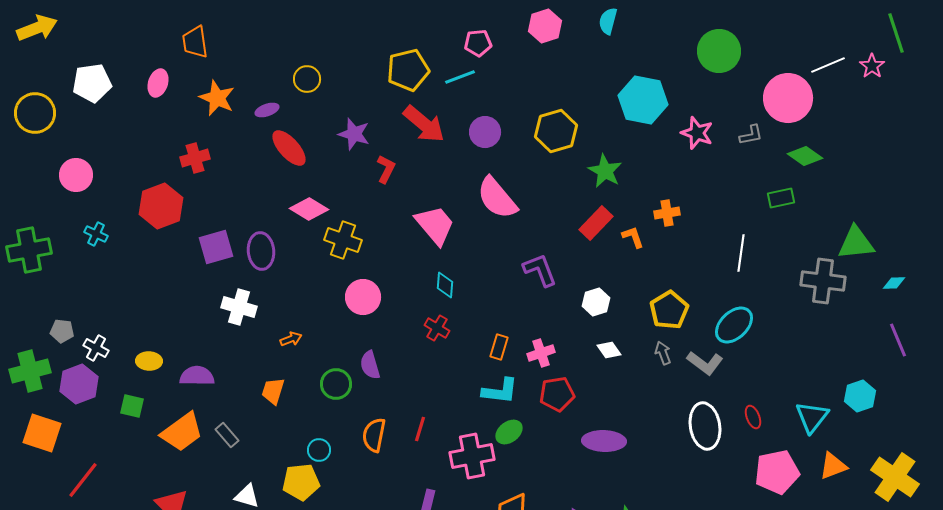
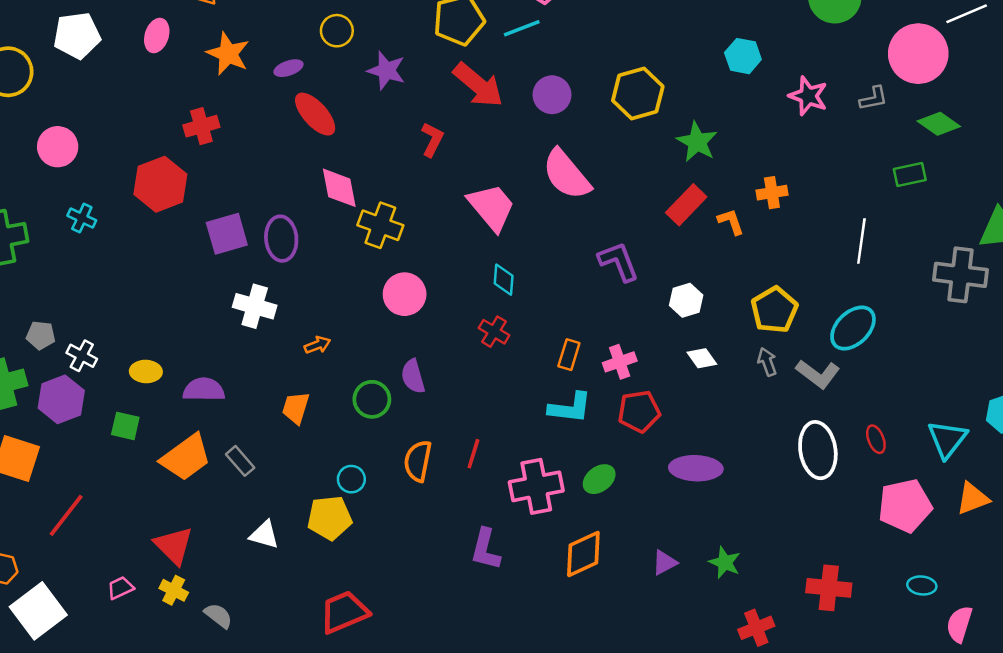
cyan hexagon: (643, 100) -> (743, 56), size x0.6
purple star: (354, 134) -> (386, 71), moved
pink diamond: (309, 209) -> (339, 188), turned 48
green ellipse: (509, 432) -> (599, 479), moved

